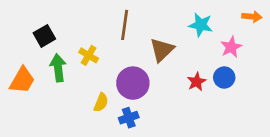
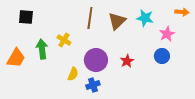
black square: (44, 36) -> (26, 17), moved, turned 35
brown triangle: (162, 50) -> (117, 21), moved
red star: (197, 82) -> (127, 61), moved

